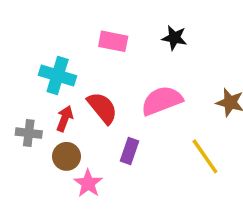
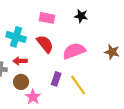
red semicircle: (102, 108) -> (45, 44), moved
red arrow: (65, 119) -> (20, 61), turned -112
yellow line: (205, 156) -> (78, 85), moved

